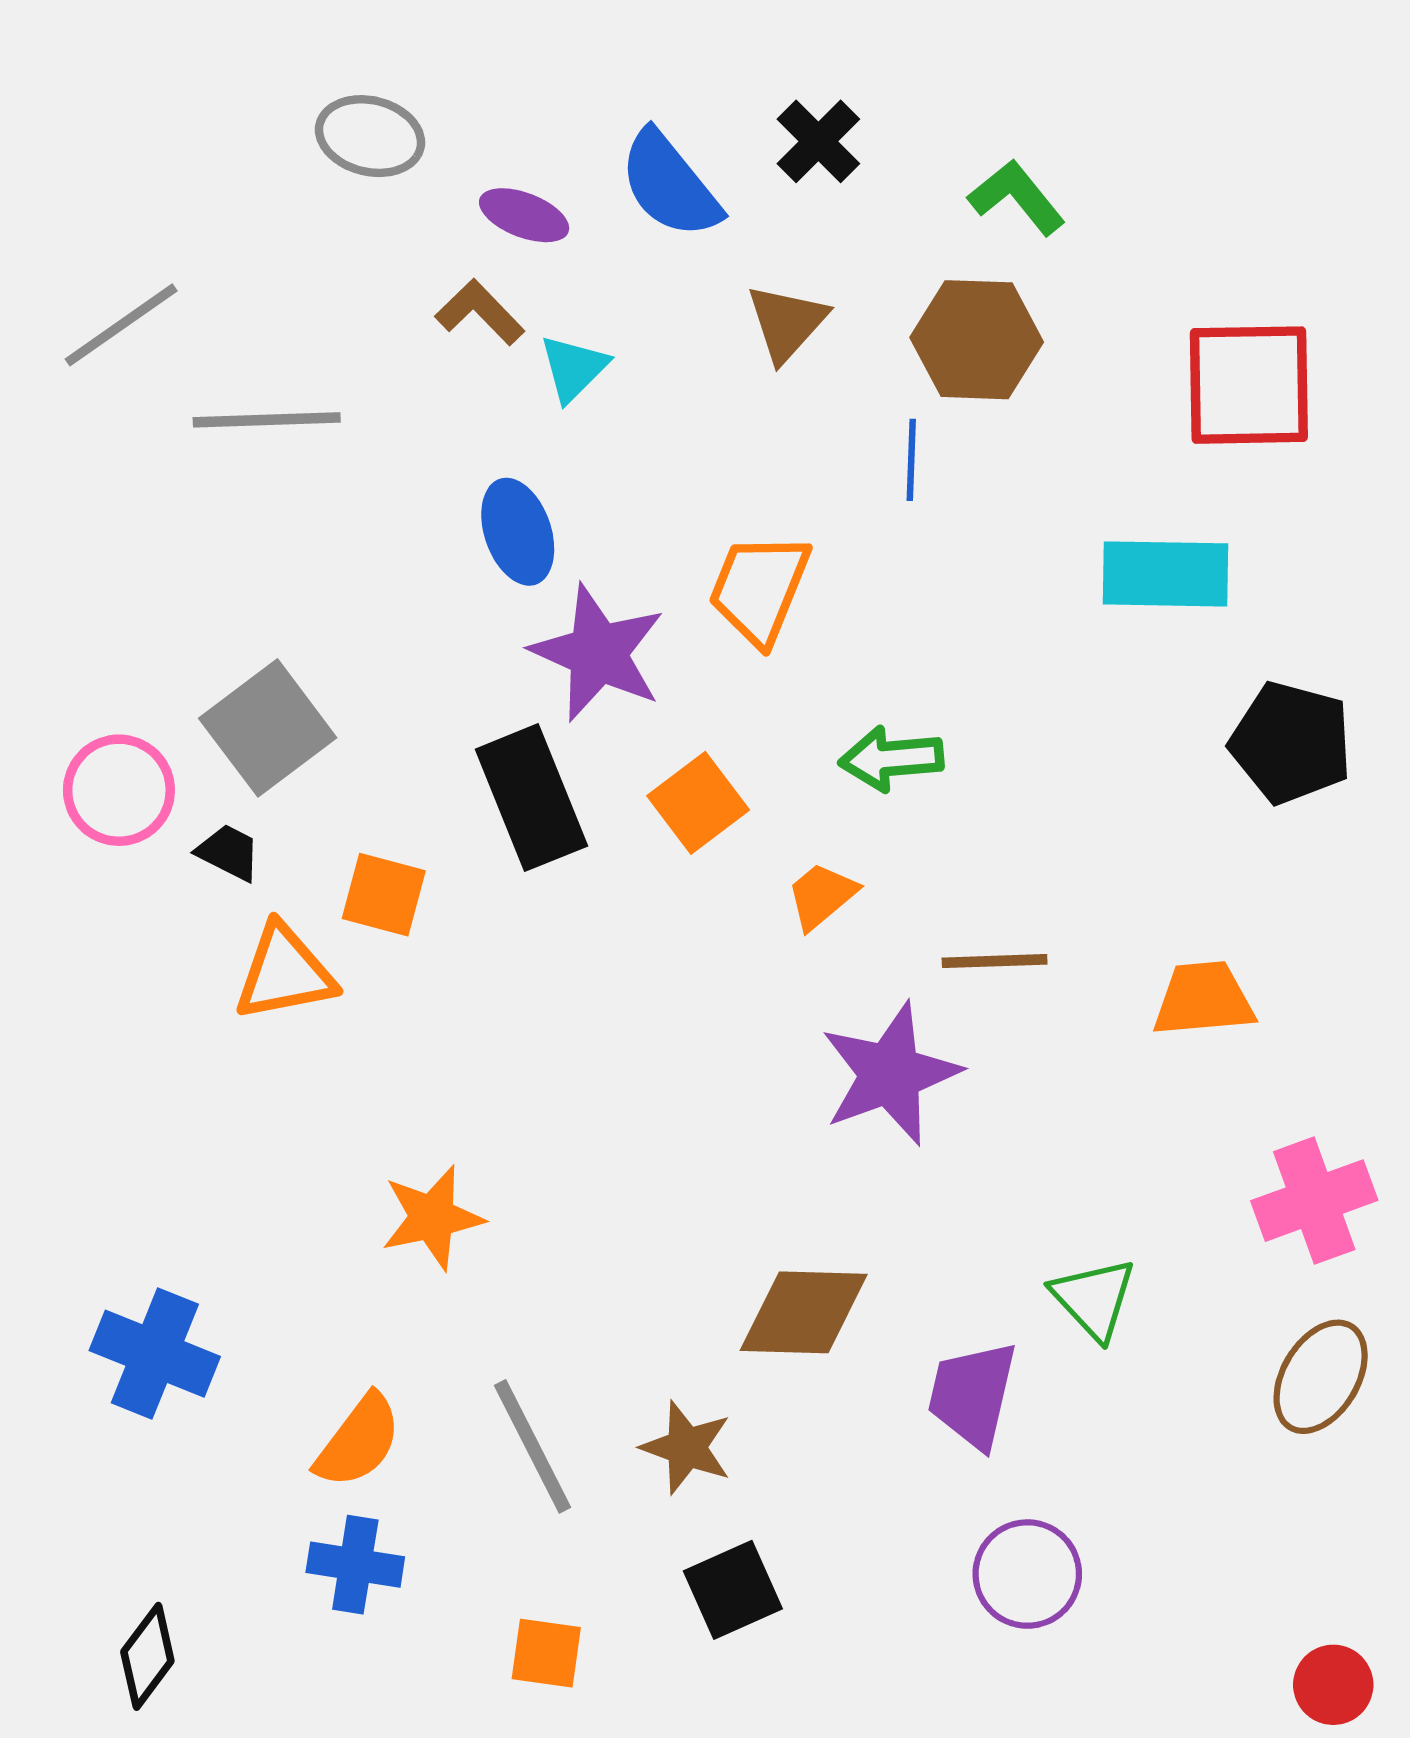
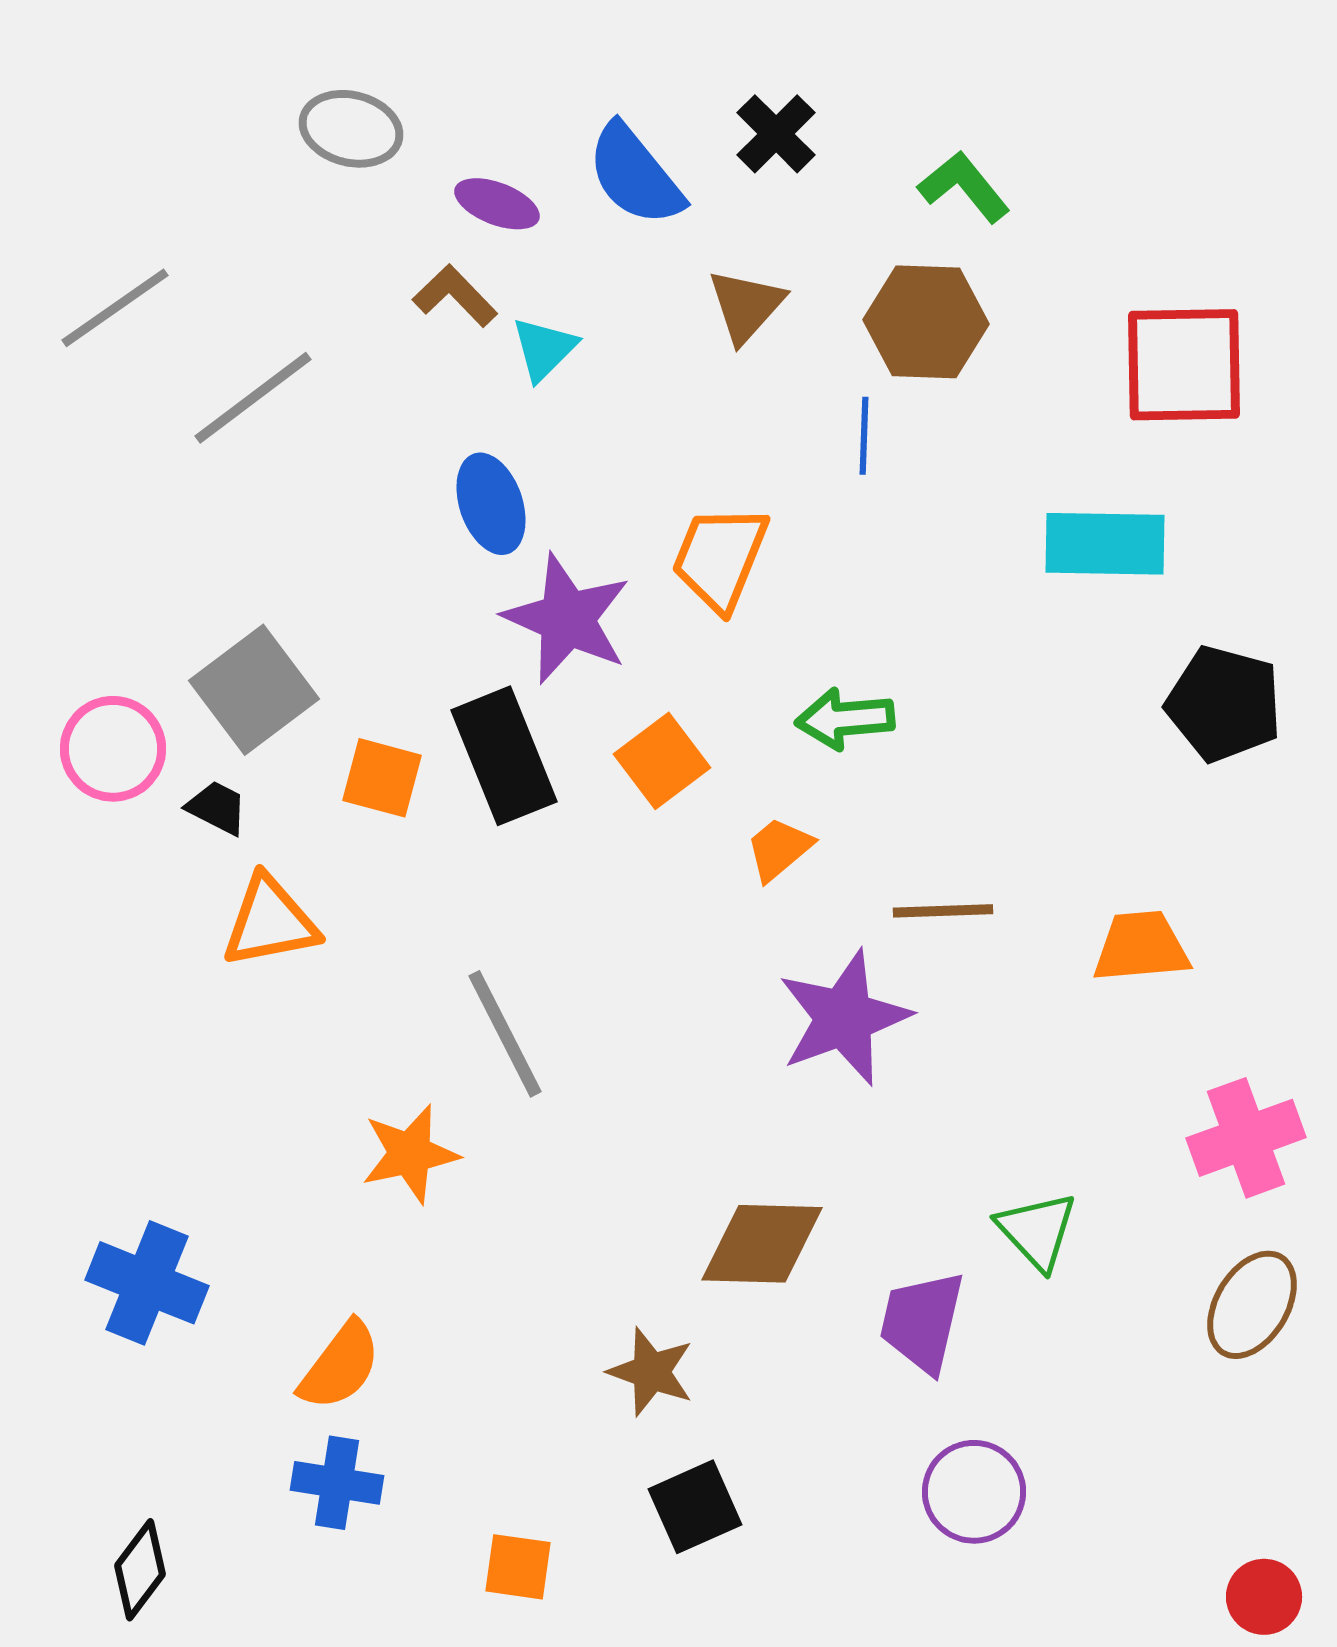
gray line: (267, 420) -> (253, 398), turned -35
orange square: (384, 895) -> (382, 778), moved
gray line: (533, 1446) -> (505, 1034), moved

